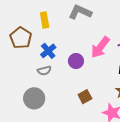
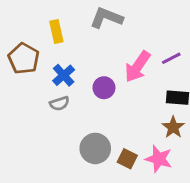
brown square: (85, 97) -> (127, 159), moved, turned -32
gray circle: (34, 98) -> (95, 148), moved

